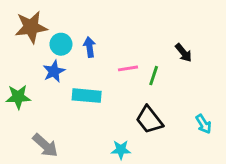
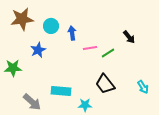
cyan circle: (61, 44) -> (51, 26), moved
blue arrow: (89, 47) -> (72, 33), moved
green line: (154, 76) -> (108, 53), turned 40
cyan rectangle: (87, 96) -> (61, 91), moved

